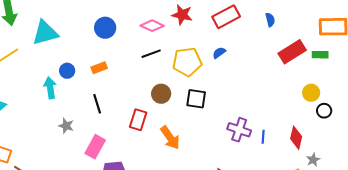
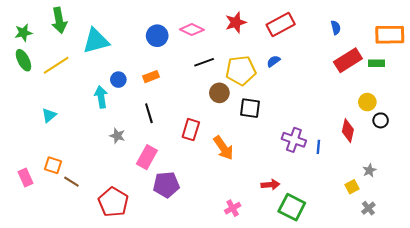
red star: (182, 15) -> (236, 22), turned -30
blue semicircle: (270, 20) -> (336, 28), moved
pink diamond: (152, 26) -> (192, 30), moved
brown circle: (161, 94) -> (219, 93), moved
red diamond: (296, 138) -> (348, 131), moved

